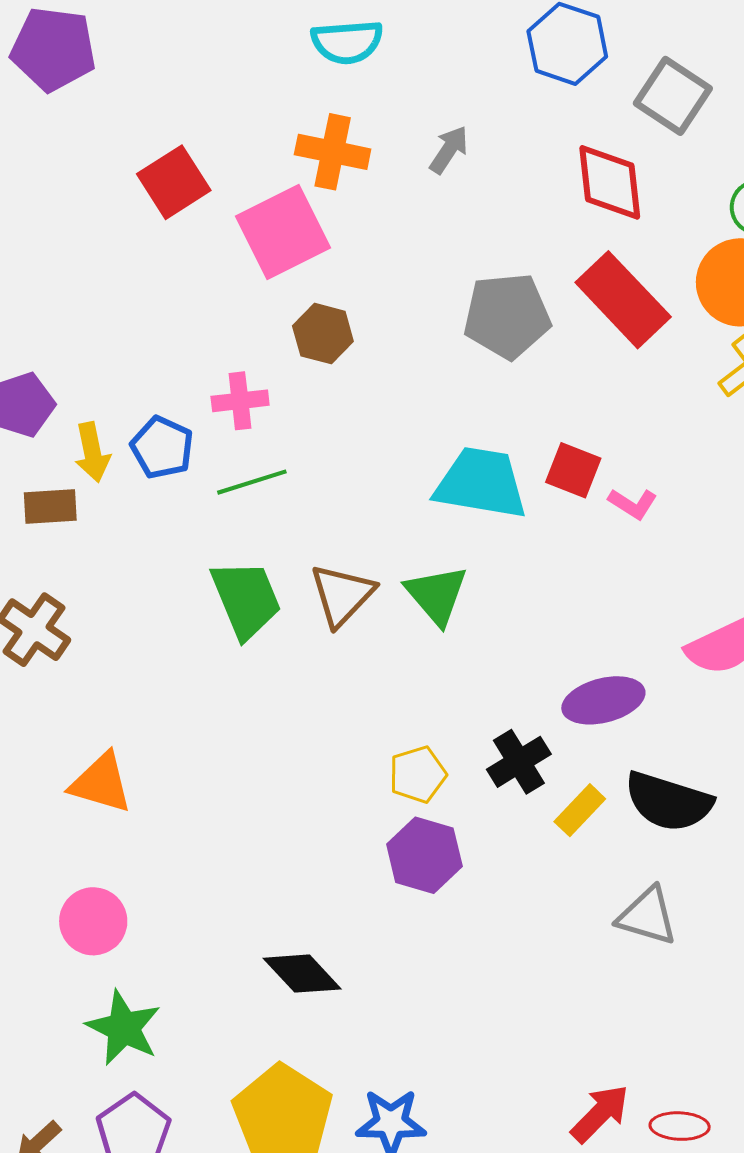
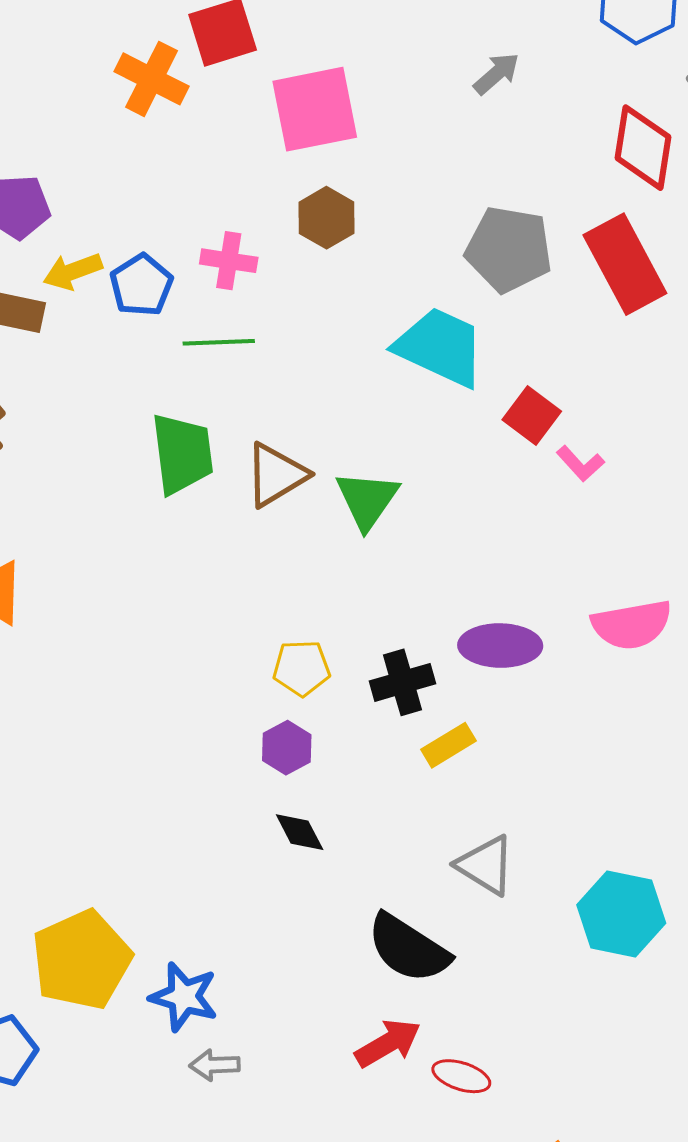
orange cross: (333, 152) -> (152, 79), moved
yellow arrow: (92, 452) -> (73, 271), turned 66
cyan trapezoid: (481, 483) -> (440, 347), moved
black semicircle: (668, 802) -> (408, 948), moved
purple hexagon: (424, 855) -> (287, 748), size x0.7
black diamond: (302, 974) -> (300, 832), moved, size x0.7

